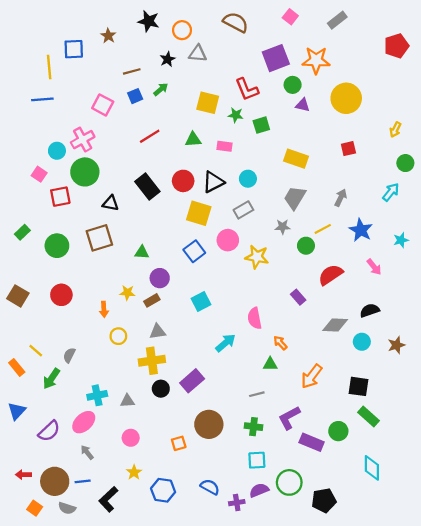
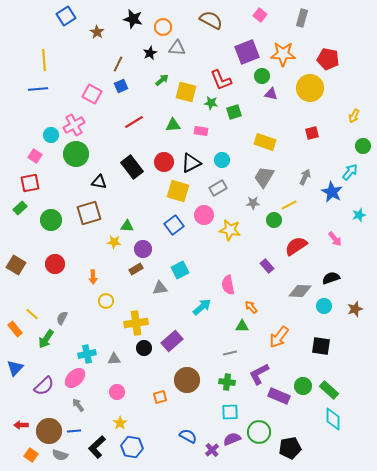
gray rectangle: (337, 20) -> (302, 18), turned -36
red pentagon: (396, 46) -> (328, 59), moved, turned 30
blue square: (74, 49) -> (66, 16), moved, turned -30
brown line: (132, 71) -> (118, 64), turned -49
green arrow: (161, 89) -> (162, 80), moved
red square: (60, 197) -> (30, 183), moved
blue star: (361, 230) -> (332, 192), moved
yellow star: (127, 293) -> (114, 242), moved
gray triangle: (157, 332) -> (160, 288), moved
green rectangle: (369, 417) -> (329, 390), moved
blue hexagon: (163, 490) -> (132, 447), moved
purple cross: (237, 503) -> (212, 450), turned -32

